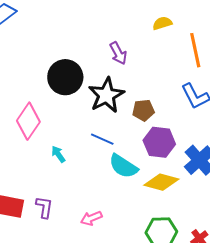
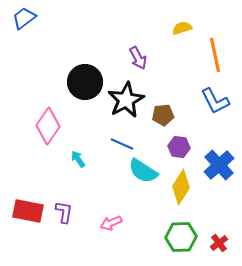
purple hexagon: (159, 142) -> (179, 147), size x0.7
yellow diamond: (161, 182) -> (181, 187), turned -72

